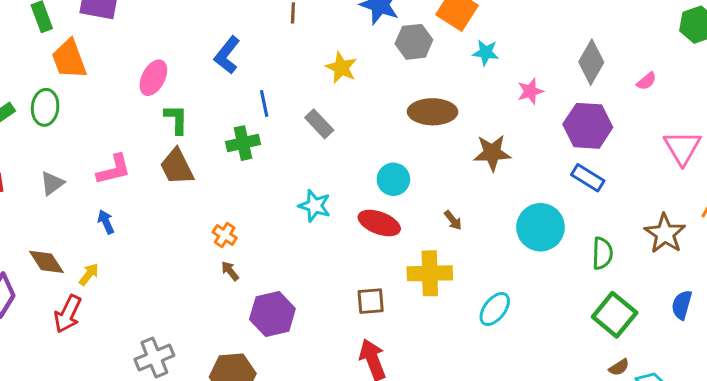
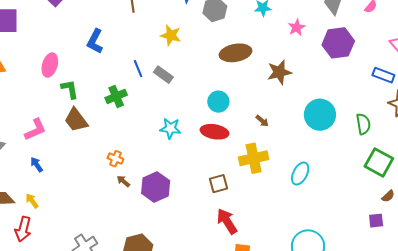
blue line: (264, 103) -> (138, 69), moved
blue rectangle: (588, 178) -> (383, 75), moved
yellow arrow: (89, 274) -> (32, 201), turned -63
purple hexagon: (272, 314) -> (156, 187), moved

